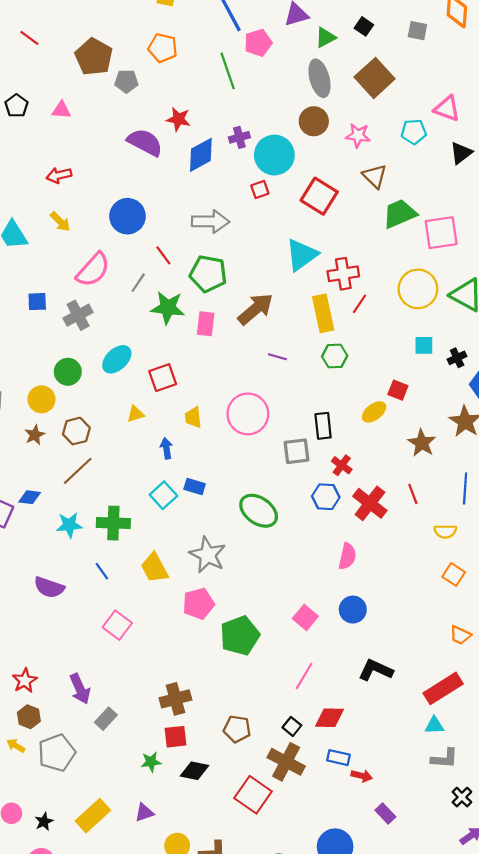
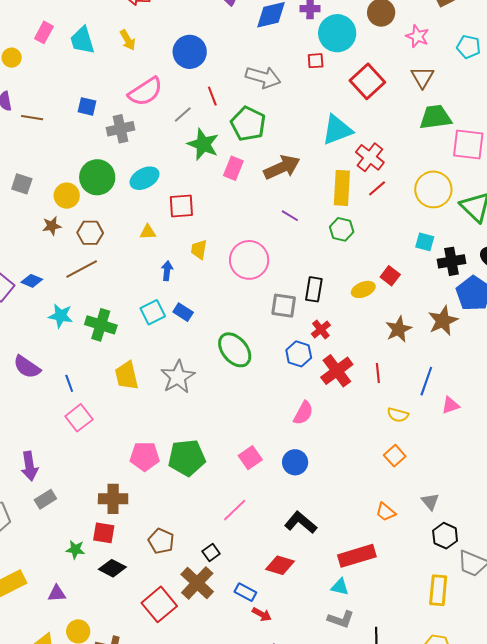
red cross: (343, 274) -> (370, 157), turned 32
black cross: (457, 358) -> (451, 261), size x1.5
green circle: (68, 372) -> (97, 177), size x1.4
blue line: (102, 571) -> (69, 383), moved
pink pentagon: (198, 604) -> (145, 456), moved
red diamond: (329, 718) -> (280, 565), moved

